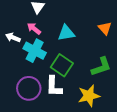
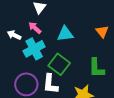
cyan cross: (35, 51) -> (34, 49), turned 30
green L-shape: (101, 67) -> (96, 68), turned 105

